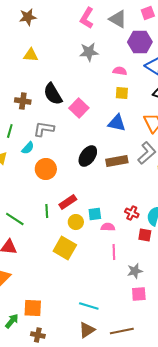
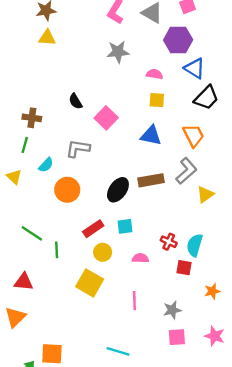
yellow triangle: (31, 55) -> (47, 38), moved
black semicircle: (53, 94) -> (75, 101), size x0.6
brown cross: (23, 101) -> (32, 118), moved
gray L-shape: (44, 129) -> (78, 148), moved
black ellipse: (88, 156) -> (118, 190), moved
green line: (47, 211) -> (57, 250), moved
cyan square: (95, 214) -> (125, 226), moved
green line: (15, 219) -> (32, 233), moved
pink line: (114, 252) -> (134, 301), moved

